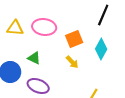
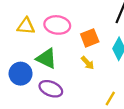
green triangle: (34, 58) -> (46, 58), size x1.5

